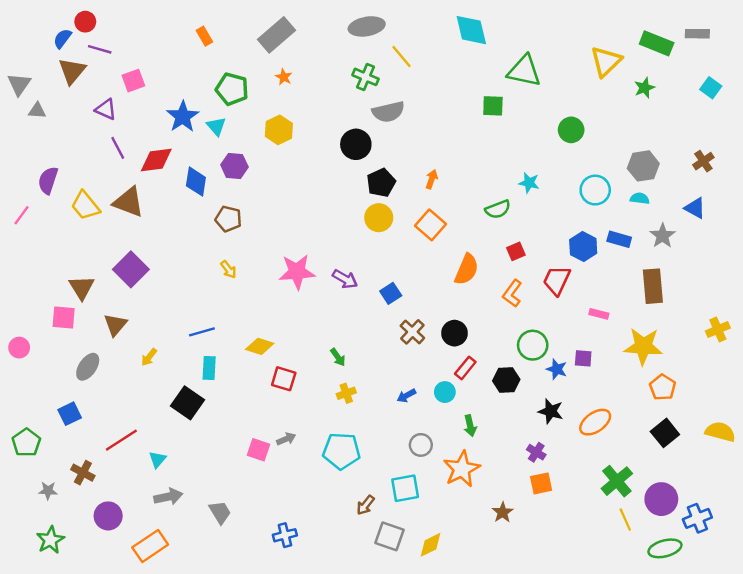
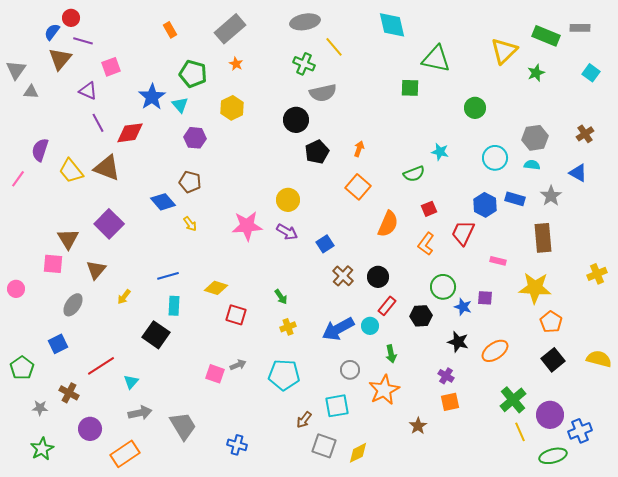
blue diamond: (196, 182) -> (163, 202), moved, turned -50
yellow circle: (379, 218) -> (288, 200), moved
blue arrow: (406, 396) -> (338, 329), size x2.0
gray trapezoid: (220, 512) -> (183, 426), size x1.4
blue cross: (285, 535) -> (237, 445), turned 30

